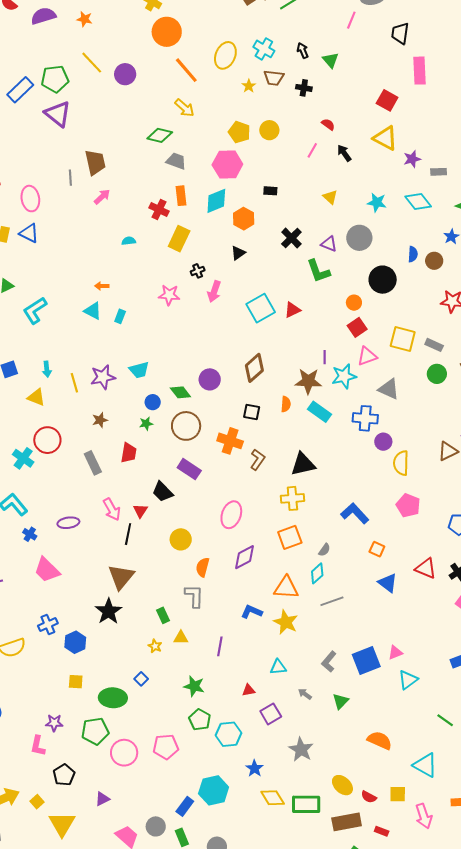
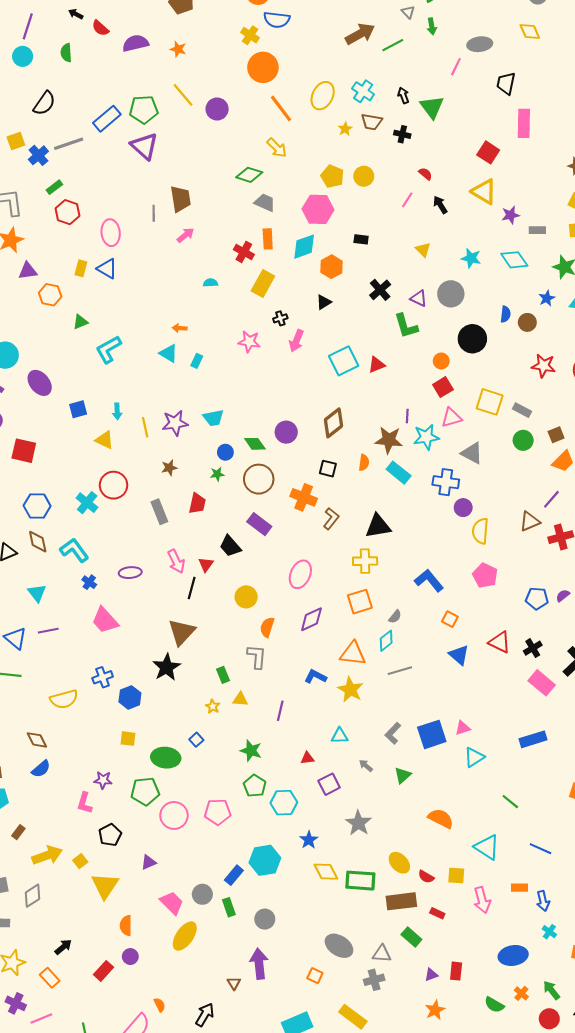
green triangle: (331, 60) -> (432, 107), size x1.4

